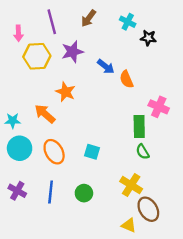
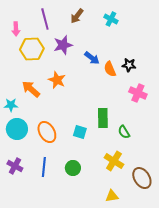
black star: (148, 38) -> (129, 65), moved
orange arrow: (45, 114) -> (31, 89), moved
green rectangle: (139, 126) -> (103, 118), moved
brown ellipse: (148, 209) -> (142, 178), moved
yellow triangle: (129, 225) -> (112, 196), turned -32

